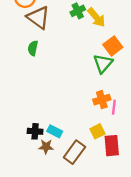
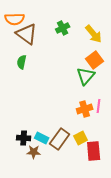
yellow arrow: (96, 17) -> (94, 34), moved
pink line: (114, 107) -> (99, 106), moved
brown rectangle: (74, 152) -> (60, 139), moved

